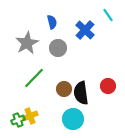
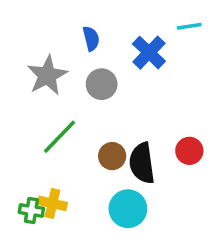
cyan line: (108, 15) -> (189, 26), turned -64
yellow cross: (30, 116) -> (52, 203), turned 35
green cross: (18, 120) -> (31, 210), turned 32

